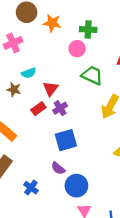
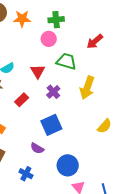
red triangle: (51, 89) -> (38, 71), moved
purple cross: (60, 108) -> (53, 92), moved
purple semicircle: (58, 168) -> (37, 148), moved

